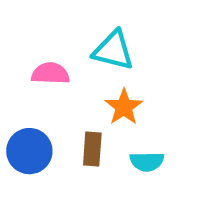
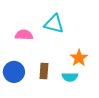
orange star: (124, 107) -> (79, 58), moved

